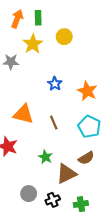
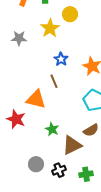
yellow star: (33, 44) -> (50, 28), moved
orange triangle: (23, 114) -> (36, 99), moved
brown line: (54, 122) -> (54, 81), moved

